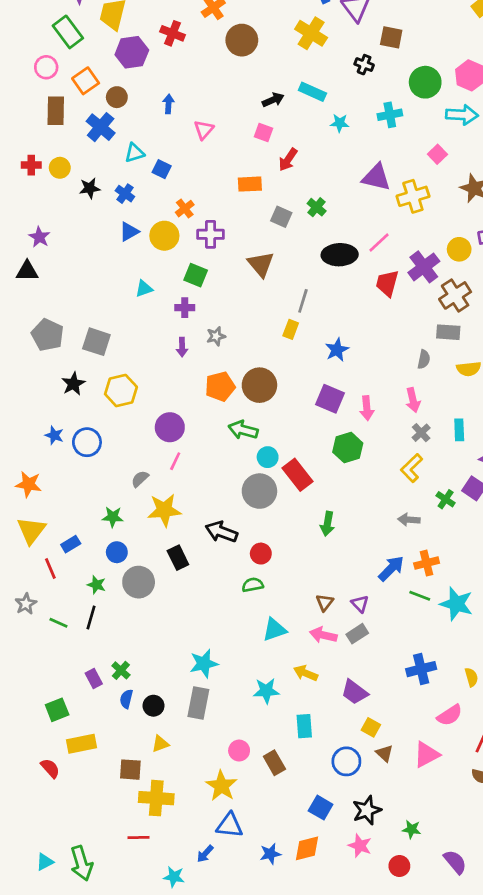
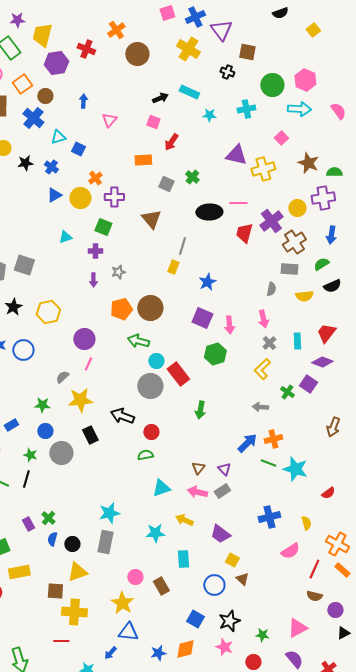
pink line: (379, 242) -> (238, 203), turned 42
gray square: (96, 342) -> (24, 265), moved
yellow triangle: (160, 744) -> (77, 572), size x1.5
pink triangle: (427, 755) -> (297, 628), moved

